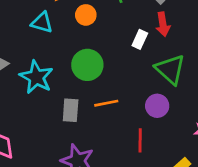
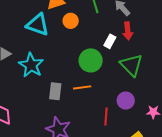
cyan triangle: (42, 23) -> (38, 25), size x1.4
green circle: (87, 65) -> (91, 60), moved
purple circle: (157, 106) -> (126, 101), moved

